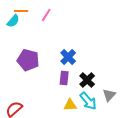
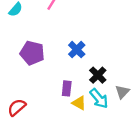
purple rectangle: (64, 78) -> (67, 88), moved
yellow triangle: (70, 105) -> (79, 103), turned 32

